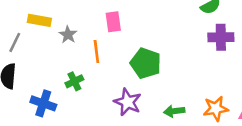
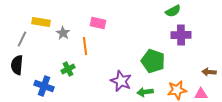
pink rectangle: (113, 22) -> (98, 23), turned -70
green pentagon: (146, 63) -> (153, 61), moved
purple star: (128, 102) -> (121, 81), moved

